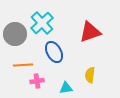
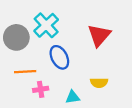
red triangle: (90, 32) -> (99, 35), turned -30
yellow semicircle: (90, 75) -> (99, 83), turned -98

